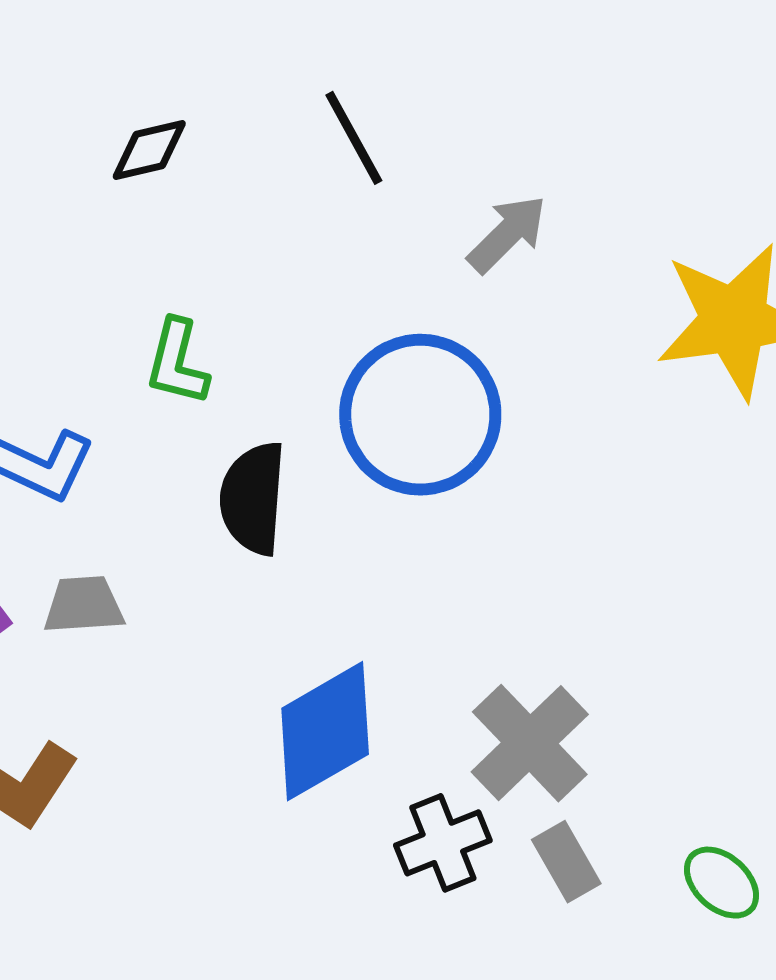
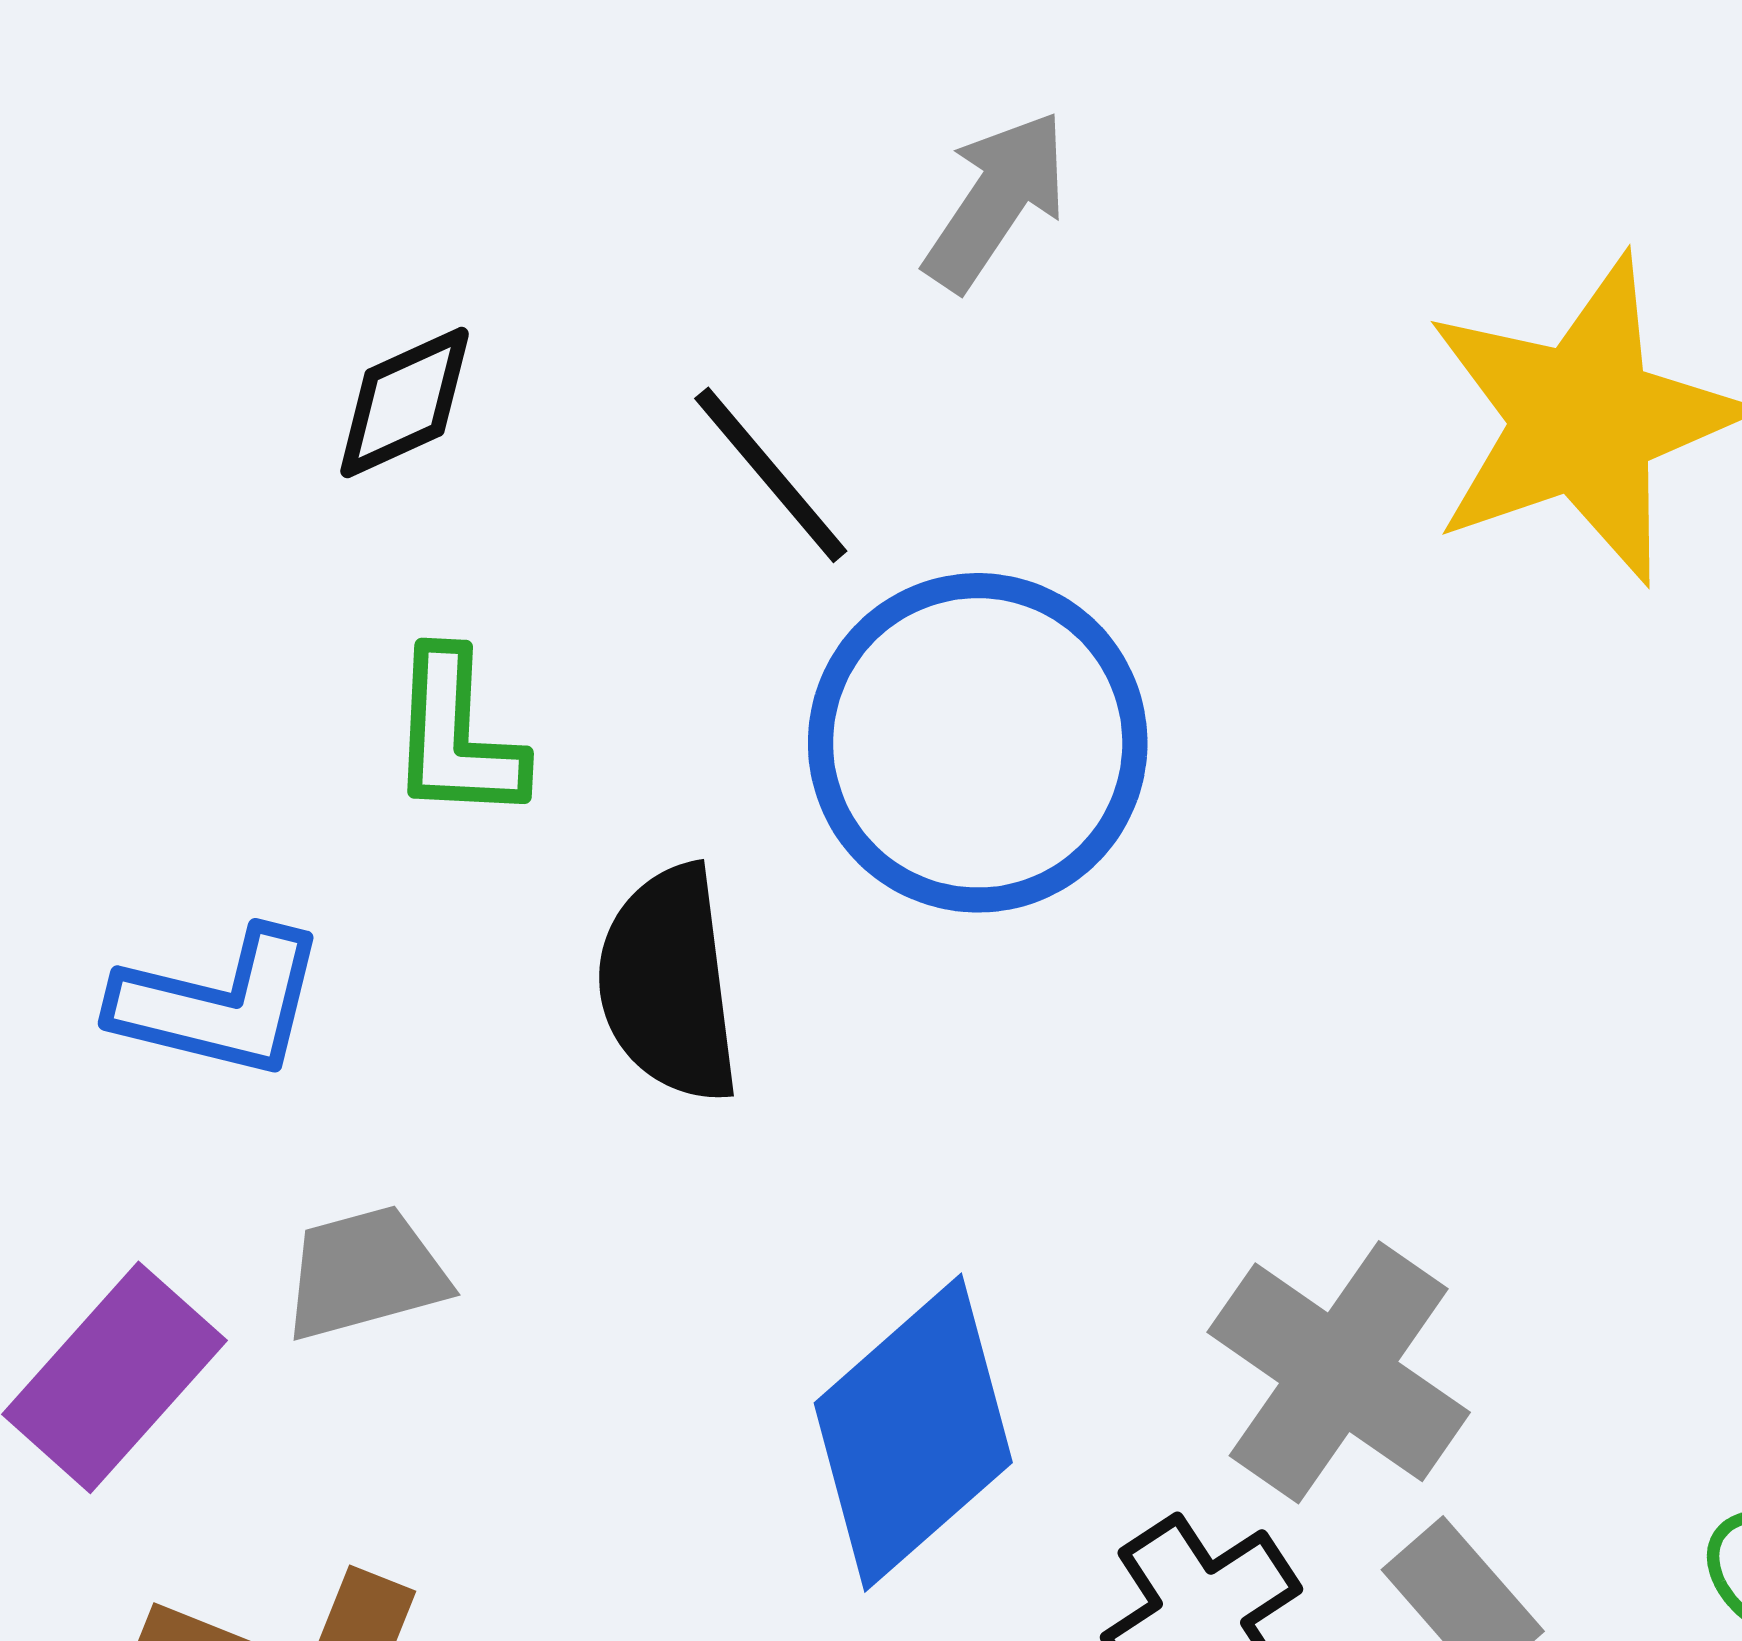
black line: (354, 138) -> (771, 475), moved
black diamond: (149, 150) -> (405, 403), moved
gray arrow: (507, 234) -> (996, 201), moved

